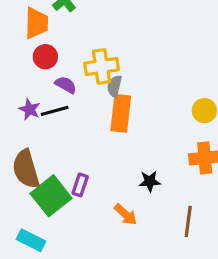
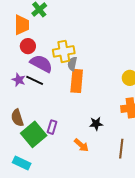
purple semicircle: (66, 85) -> (41, 64), size x1.6
black line: (55, 111) -> (35, 80), turned 42
brown semicircle: (26, 169) -> (17, 118), size x0.7

